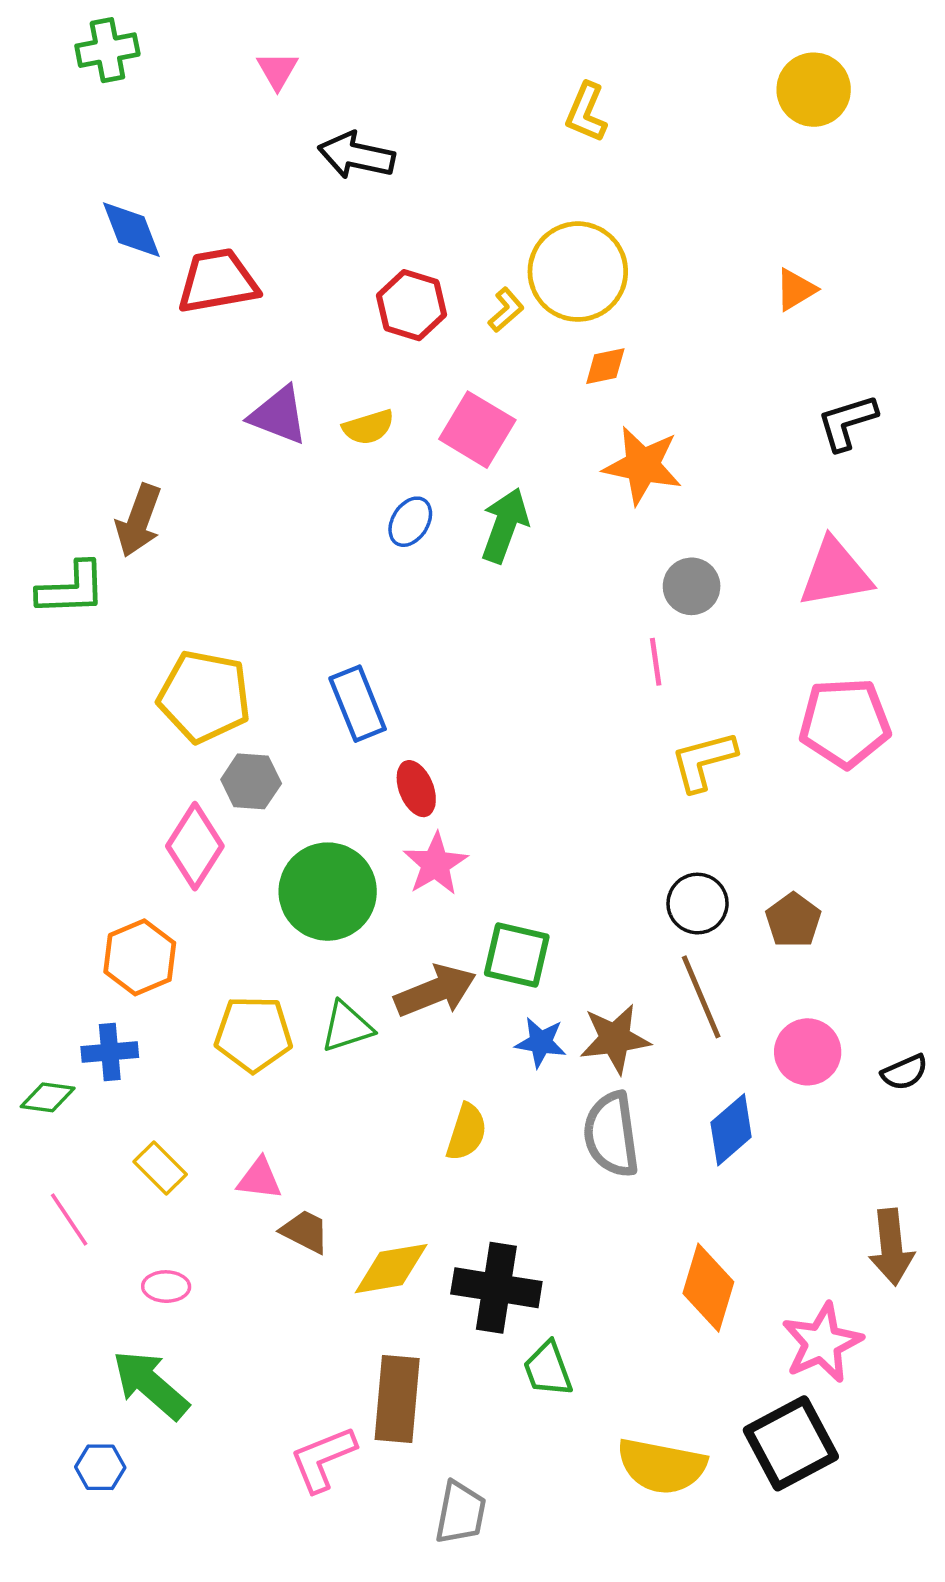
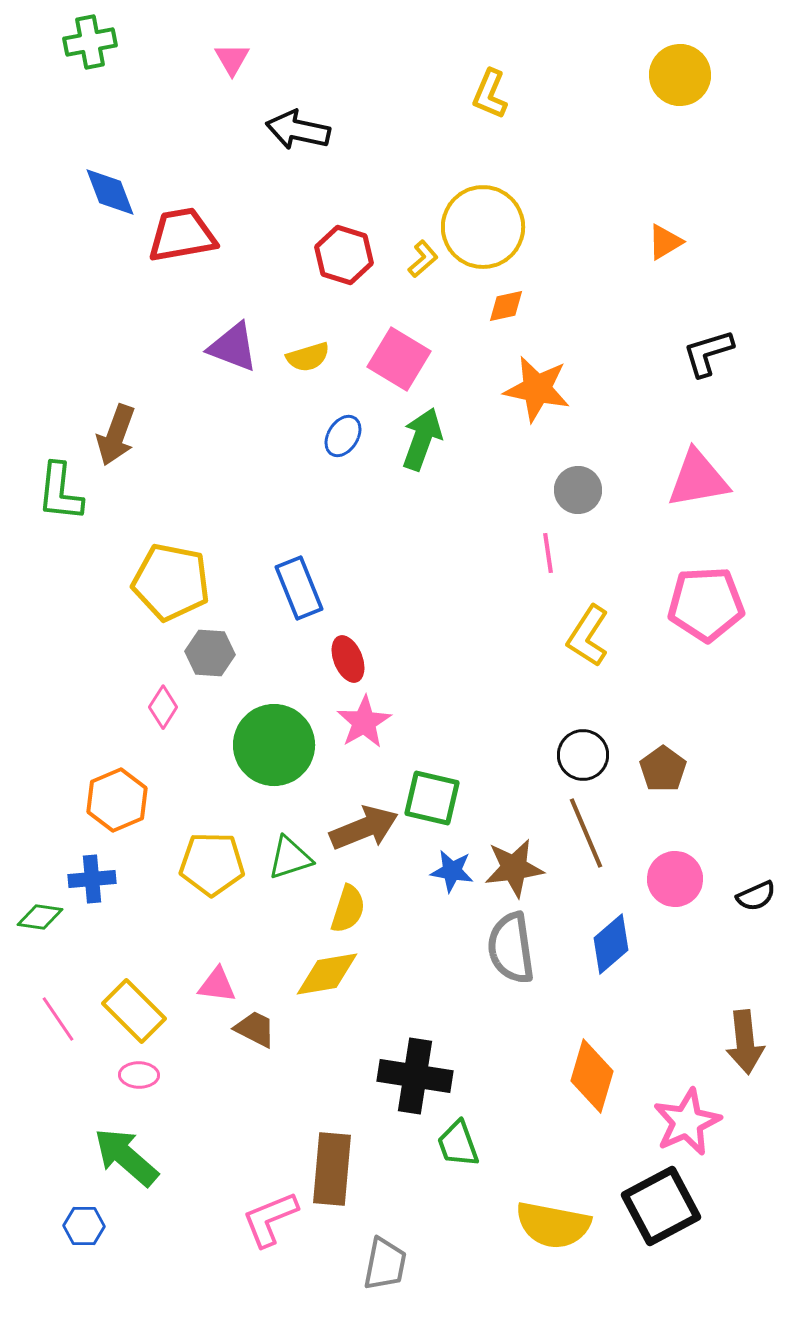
green L-shape: (72, 589) -> (60, 492), turned 98
yellow L-shape: (704, 761) -> (588, 636), turned -42
pink diamond: (195, 846) -> (163, 707), size x0.6
yellow semicircle: (467, 1132) -> (348, 909), moved
yellow rectangle: (160, 1168) -> (134, 1011), moved, size x1.4
yellow diamond: (391, 1269) -> (327, 974), moved

